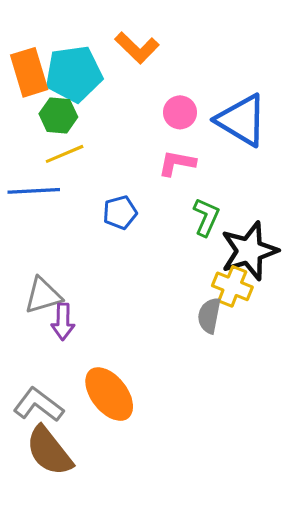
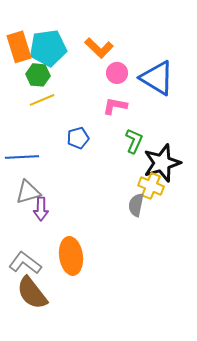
orange L-shape: (137, 48) -> (99, 48), moved
blue line: (34, 191) -> (22, 157), moved
orange ellipse: (109, 394) -> (71, 256), turned 30

